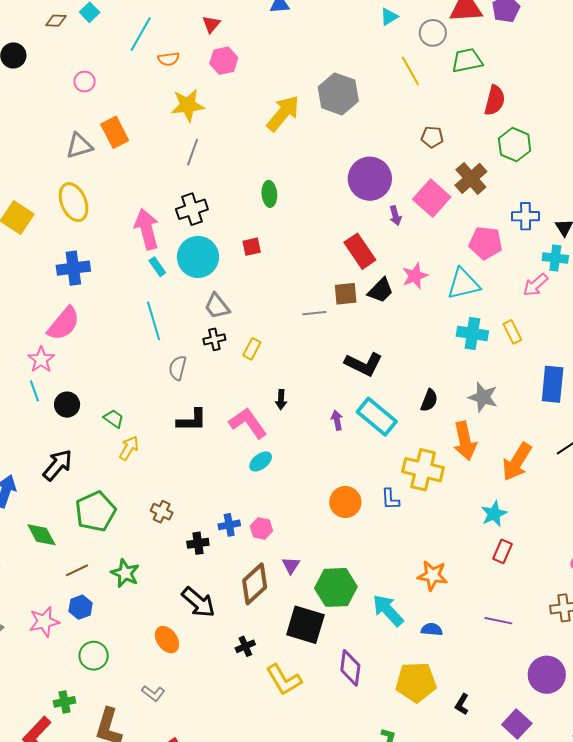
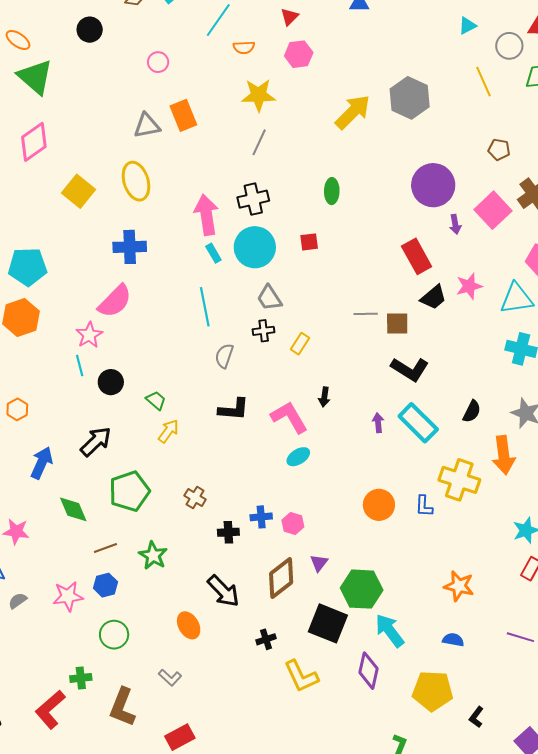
brown square: (346, 294) -> (397, 324), moved
cyan arrow: (388, 610) -> (390, 631), moved

